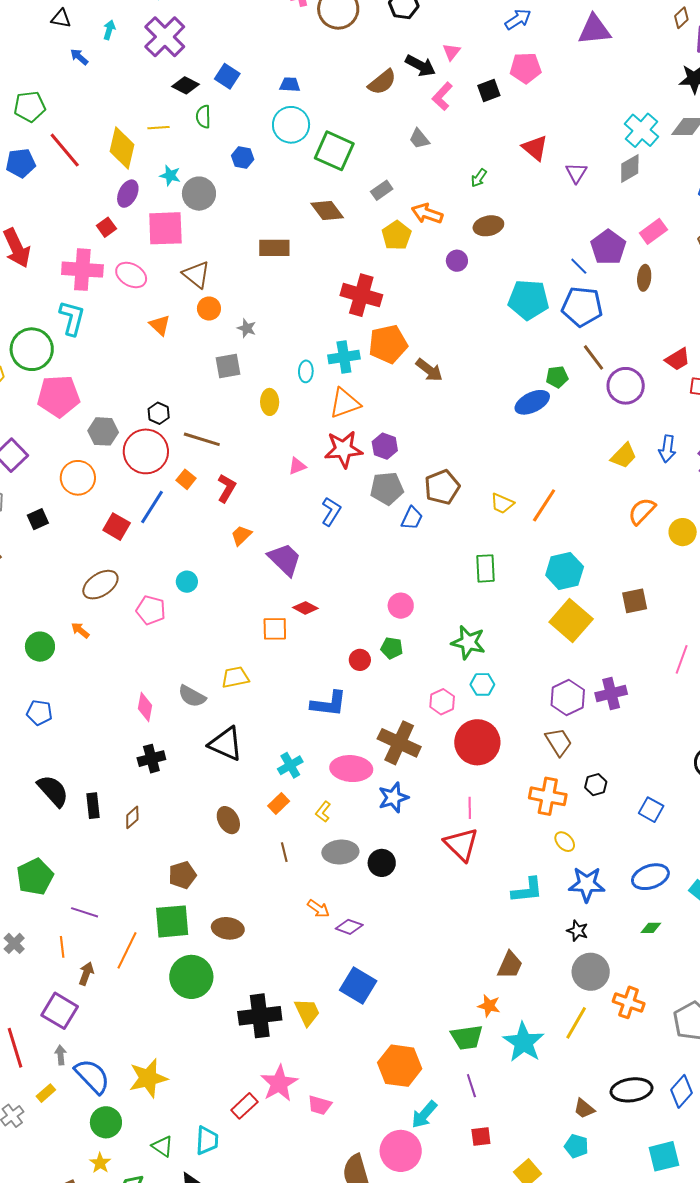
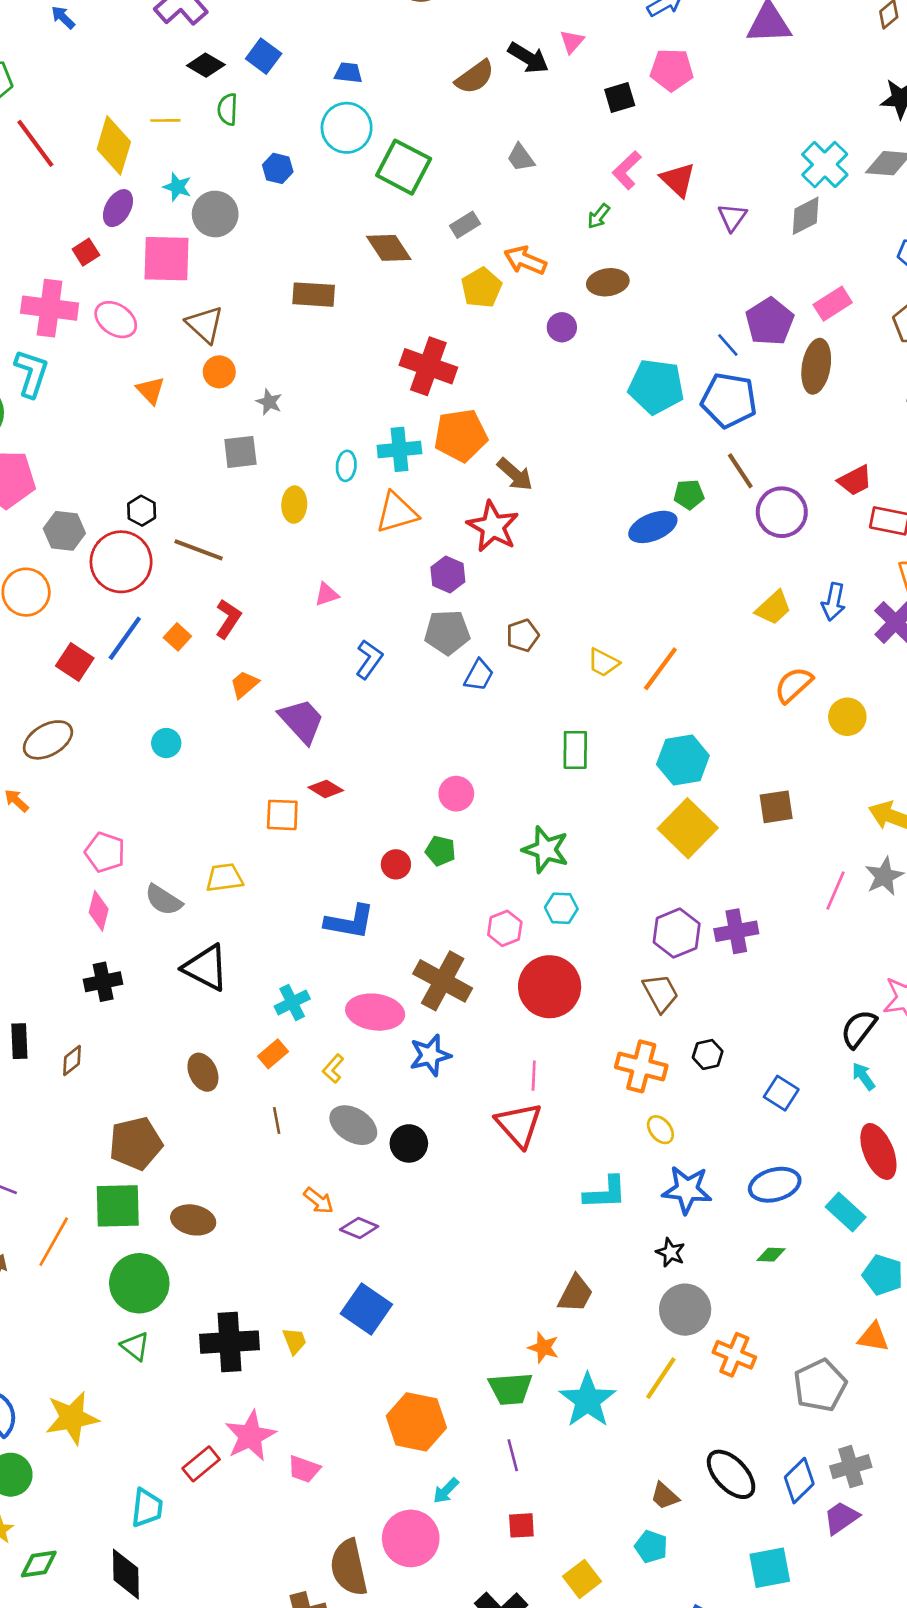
pink L-shape: (442, 96) -> (627, 170), moved
brown ellipse: (644, 278) -> (816, 366), size x1.5
red star: (343, 449) -> (493, 527), moved, turned 30
orange square: (186, 479) -> (177, 637), moved
brown pentagon: (442, 487) -> (523, 635), size x0.7
pink pentagon: (151, 610) -> (105, 852), moved
gray ellipse: (340, 852) -> (353, 1125), turned 32
brown pentagon: (182, 875) -> (136, 1143), size x1.4
yellow trapezoid: (307, 1012) -> (295, 1341), size x0.7
black ellipse: (632, 1090) -> (731, 1474), turned 51
cyan arrow: (424, 1114) -> (446, 1491), size x0.7
green triangle: (162, 1146) -> (135, 1346), moved

